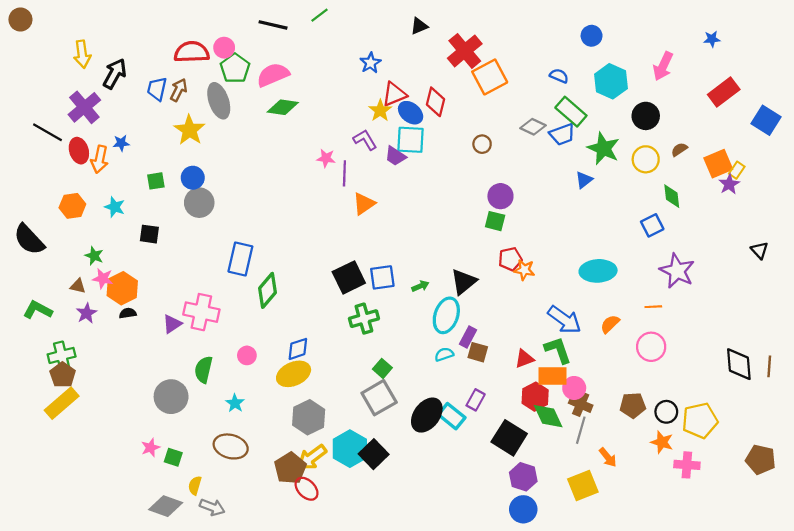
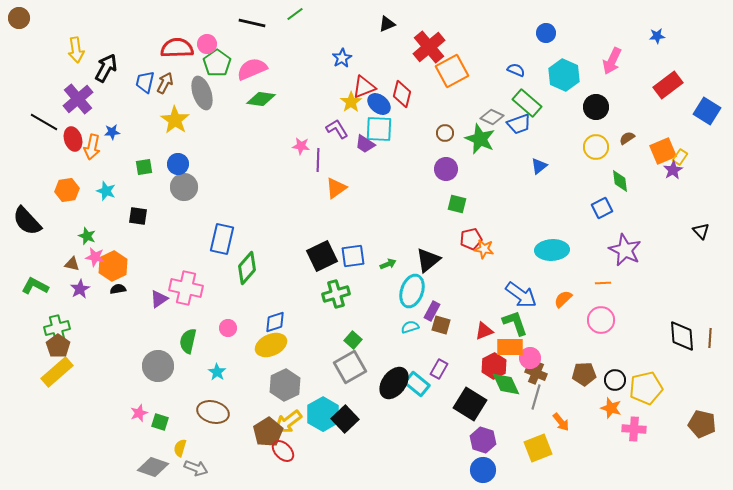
green star: (603, 148) -> (480, 139), moved
purple circle: (500, 196) -> (446, 169), moved

